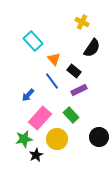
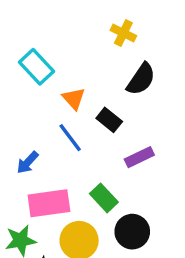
purple rectangle: (79, 90) -> (139, 157), moved
pink rectangle: (40, 118) -> (49, 203), turned 40
black circle: (99, 137) -> (132, 232), moved

